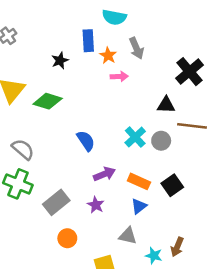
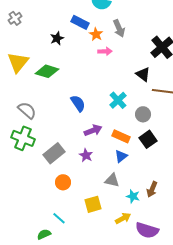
blue rectangle: (88, 41) -> (80, 22), turned -60
black triangle: (166, 105) -> (143, 74), turned 35
gray circle: (161, 141) -> (143, 114), moved

